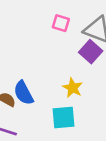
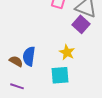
blue semicircle: (24, 93) -> (29, 56), turned 36

